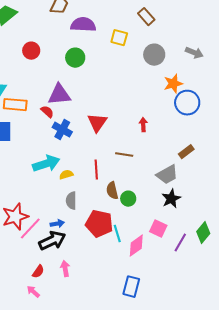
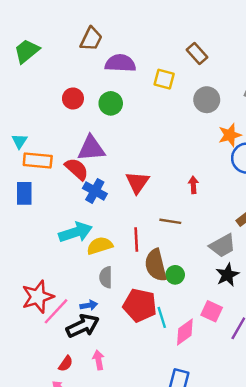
red circle: (31, 51) -> (73, 98), moved
red semicircle: (47, 112) -> (77, 169), size x1.5
yellow semicircle: (66, 175) -> (100, 246), size x1.5
brown semicircle: (112, 191) -> (156, 265), size x1.5

